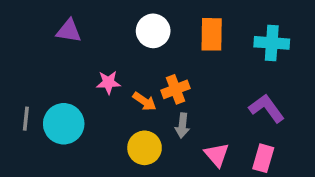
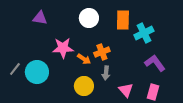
cyan cross: (272, 43) -> (144, 33), moved, turned -30
pink star: (108, 82) -> (63, 48), size x1.5
gray line: (26, 119) -> (15, 69), turned 32

